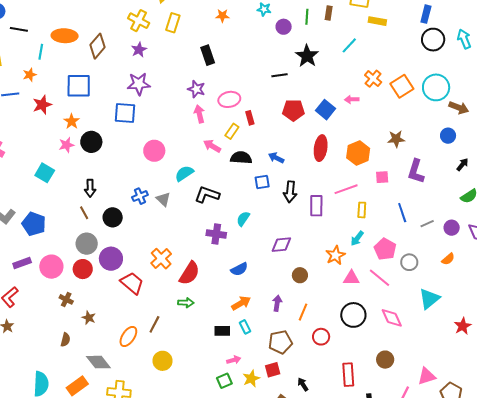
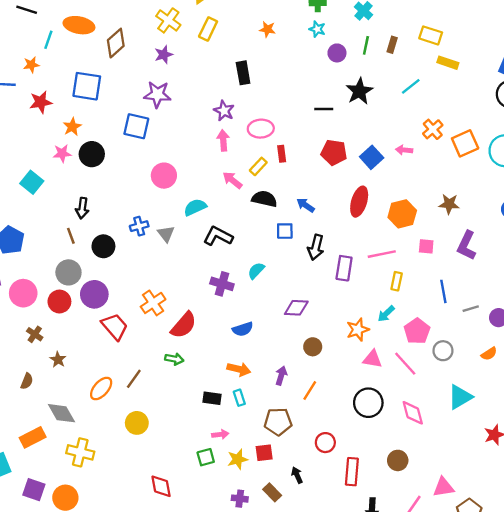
orange arrow: (241, 303) -> (239, 369), turned 36
red circle: (321, 337) -> (325, 443), moved

